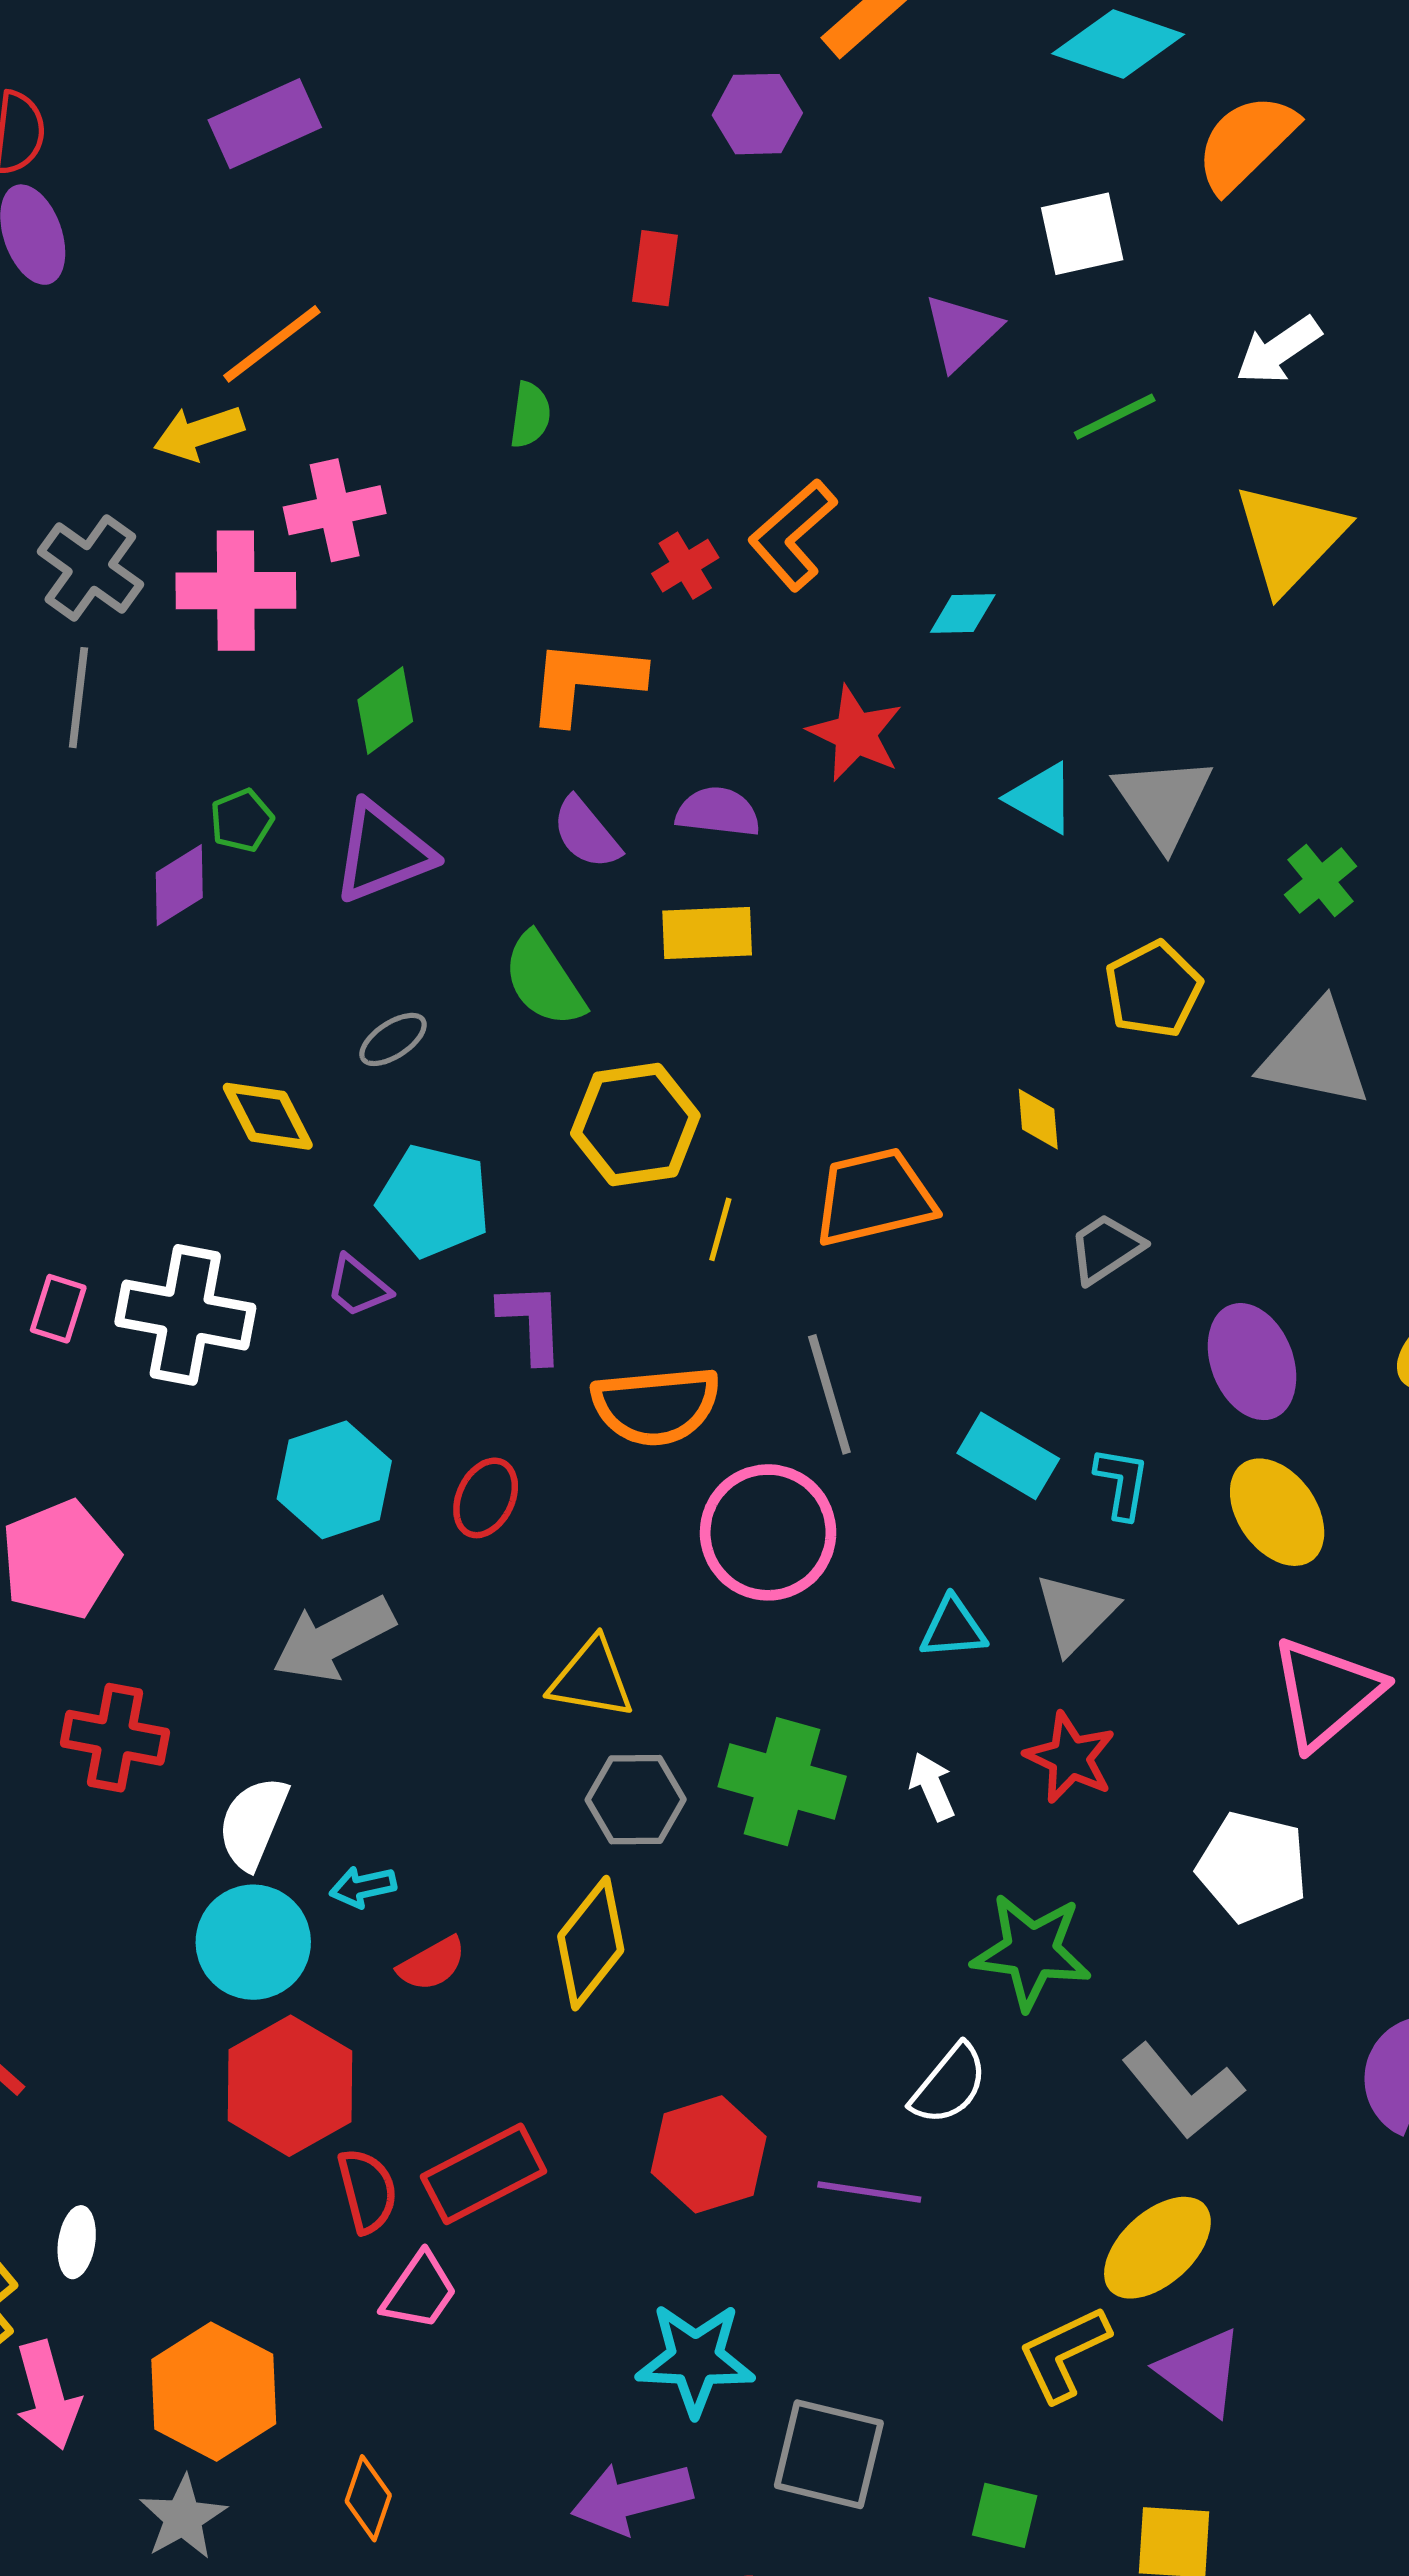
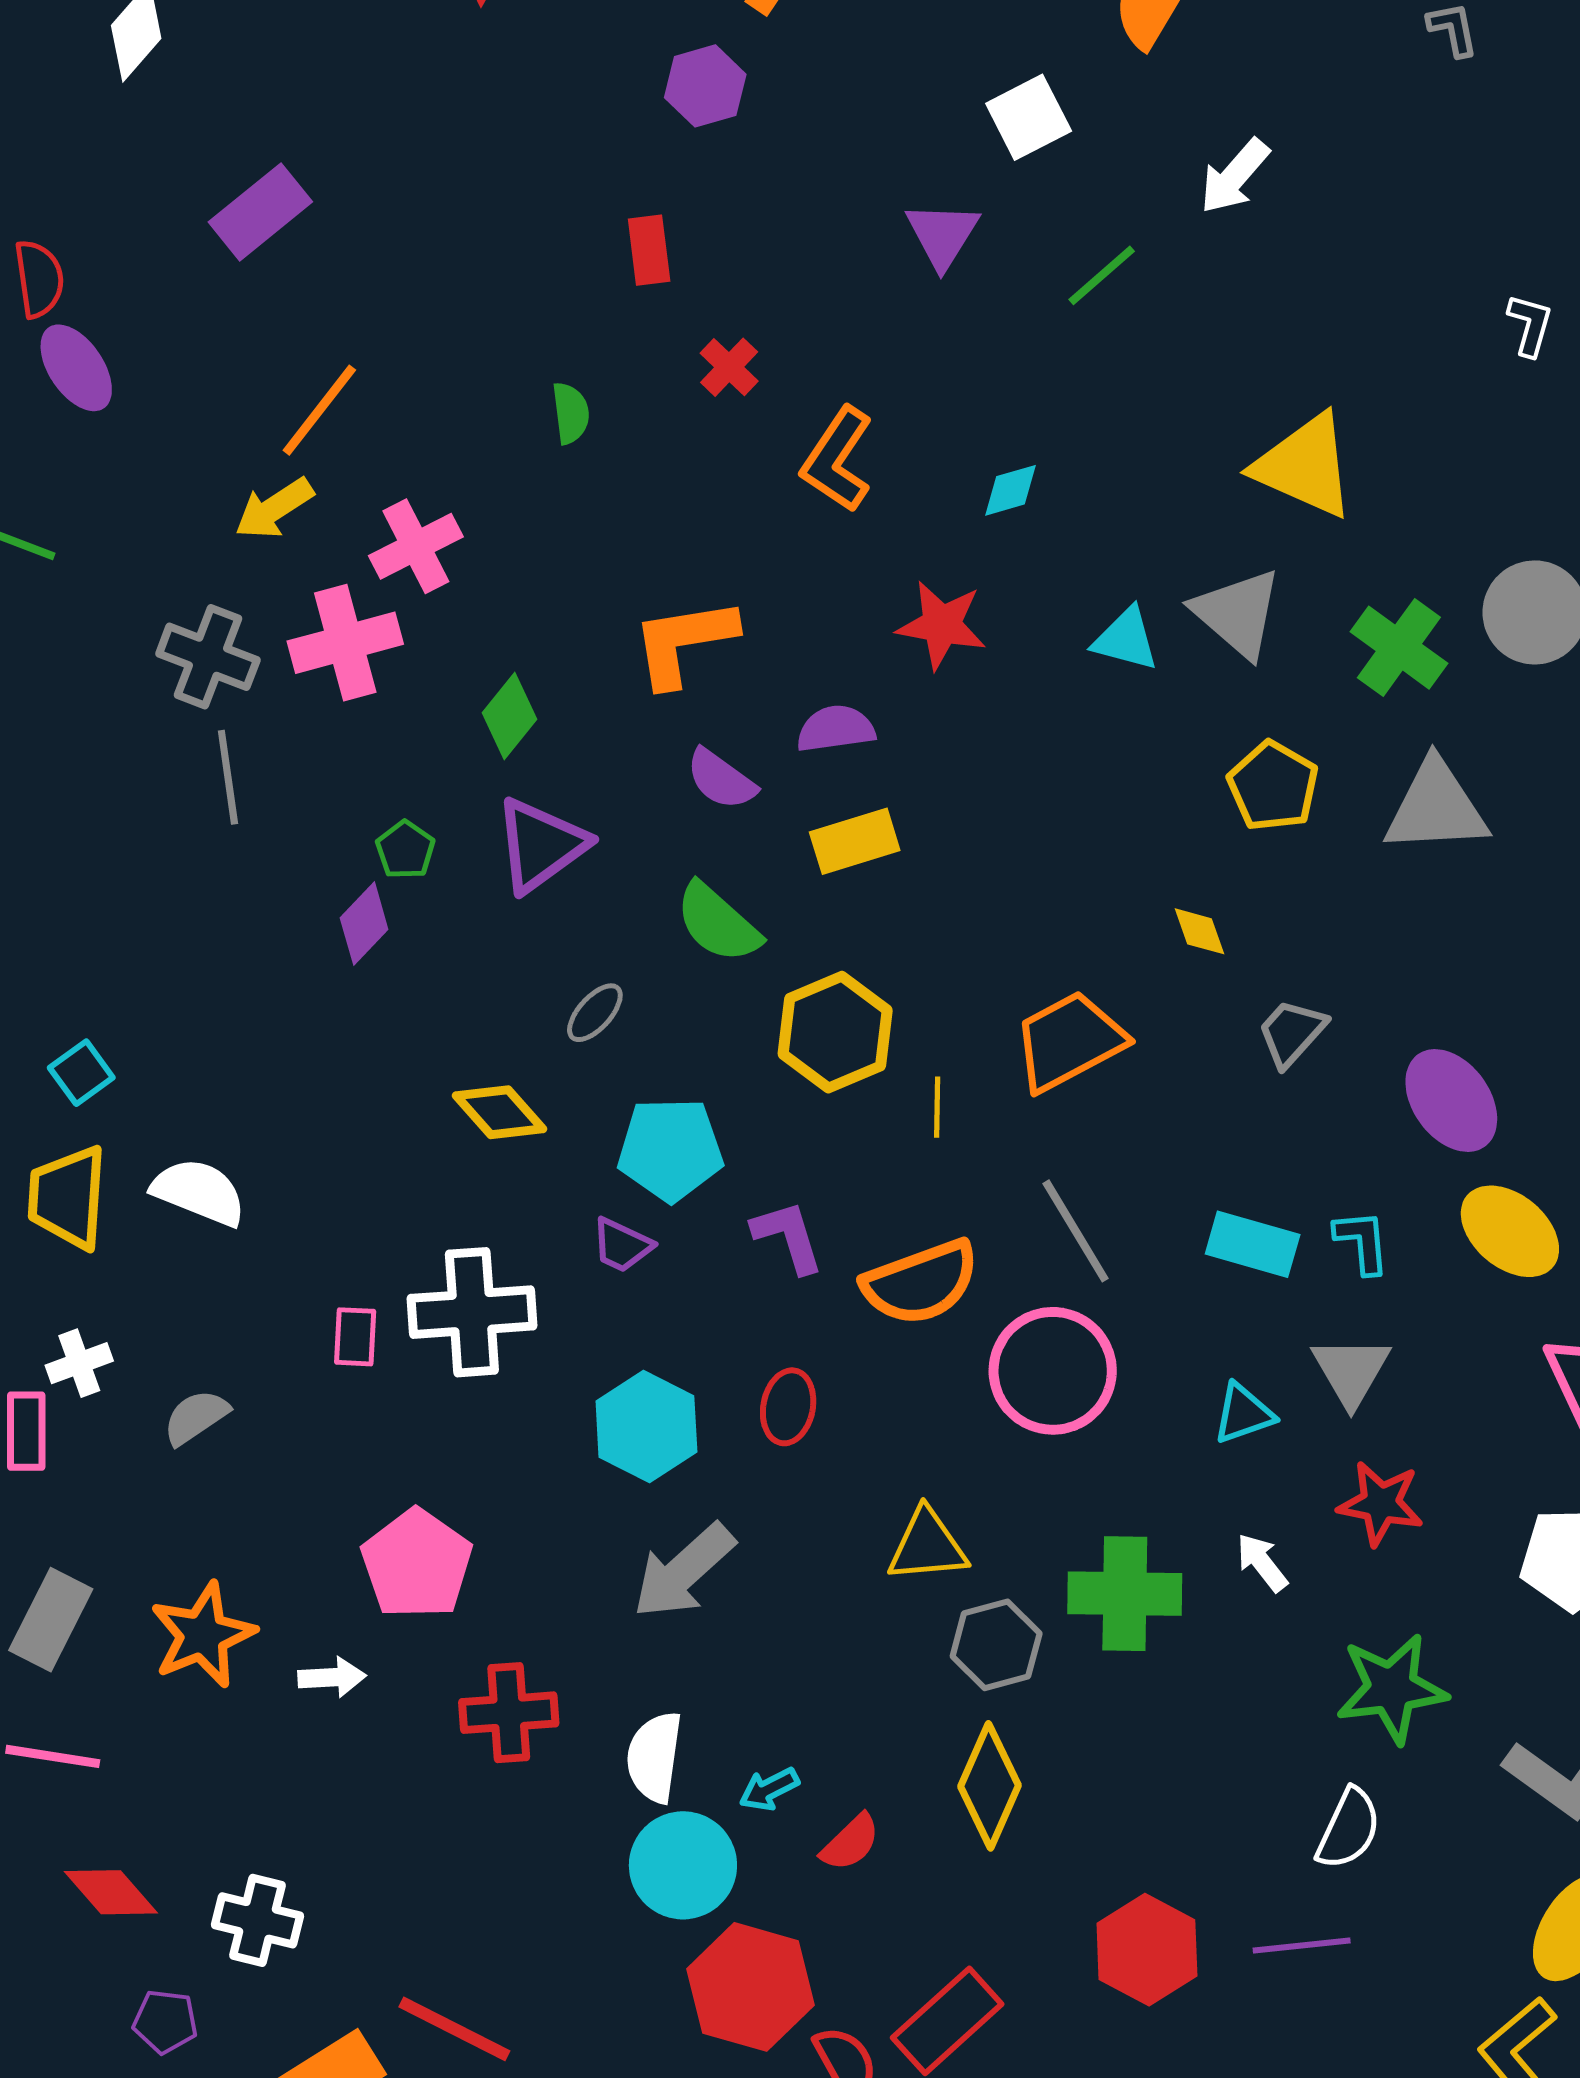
yellow triangle: (1290, 538) -> (1305, 466), moved, turned -35
red cross: (685, 566) -> (729, 367), moved
green cross: (1321, 880) -> (1399, 648), size x1.4

